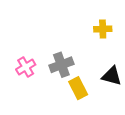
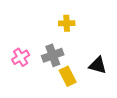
yellow cross: (103, 29) -> (67, 23), moved

